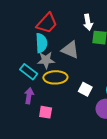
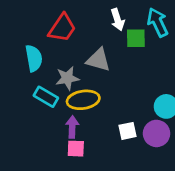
cyan semicircle: (41, 43) -> (34, 58), moved
white square: (85, 89) -> (127, 131), moved, turned -32
purple arrow: (29, 96) -> (72, 127), moved

